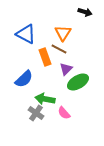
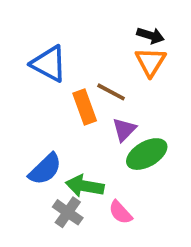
black arrow: (85, 12) -> (150, 35), moved
orange triangle: (63, 33) -> (150, 62), moved
blue semicircle: (24, 79) -> (45, 169), moved

